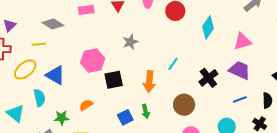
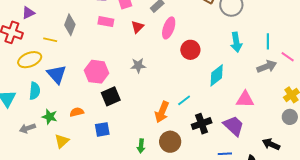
gray diamond: (53, 24) -> (70, 25), turned 60
cyan line: (173, 64) -> (184, 100), moved
black square: (114, 80) -> (111, 96), turned -30
orange arrow: (149, 82) -> (162, 112), moved
green arrow: (146, 111) -> (141, 146), moved
blue square: (125, 117) -> (102, 129), moved

